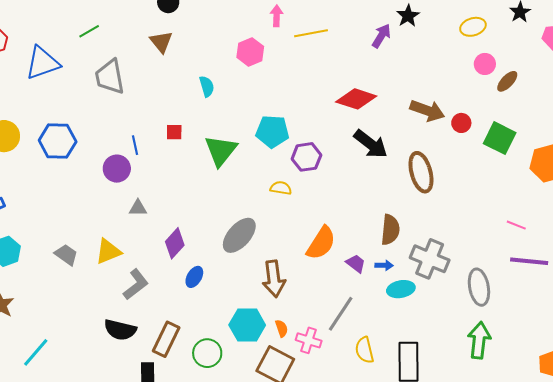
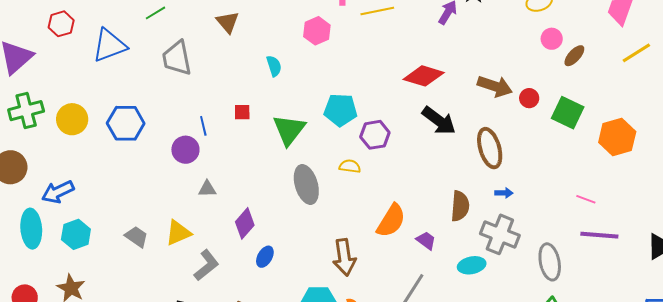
gray ellipse: (239, 235) -> (306, 184), moved, turned -57
blue arrow: (384, 265) -> (504, 193), moved

